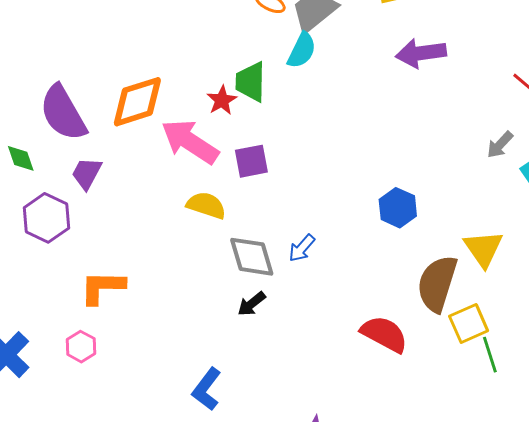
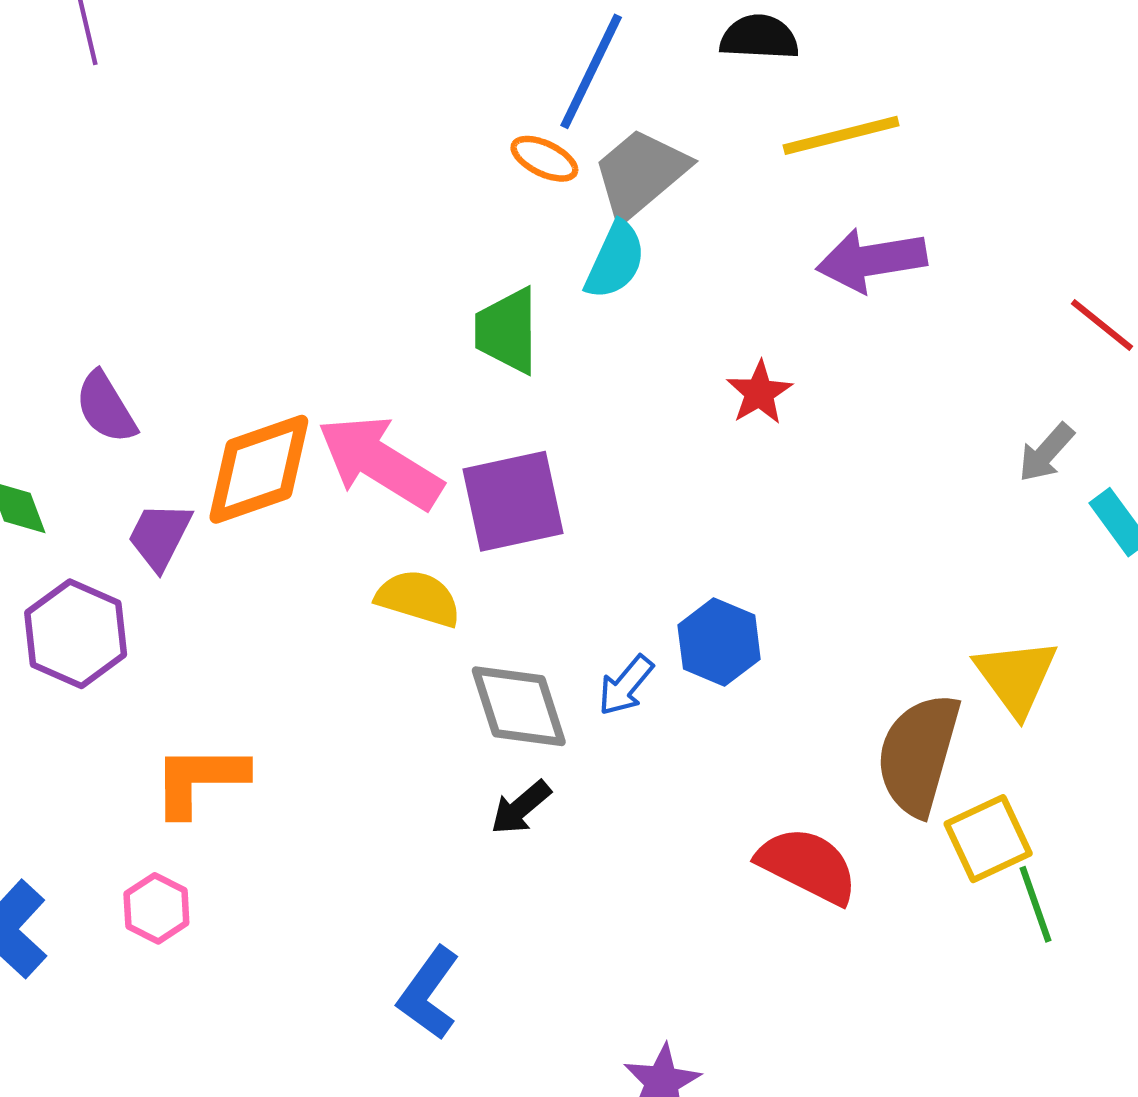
red star: (222, 100) -> (759, 393), moved
orange diamond: (137, 102) -> (259, 469), moved
purple semicircle: (63, 113) -> (106, 407), size x0.6
purple square: (251, 161) -> (513, 501), size x1.4
blue hexagon: (398, 208) -> (719, 642), moved

